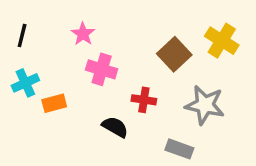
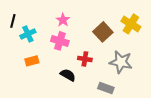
pink star: (83, 34) -> (63, 20), moved
cyan cross: (25, 83) -> (28, 34), moved

